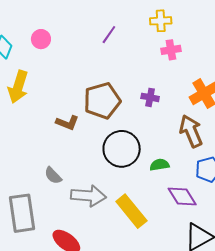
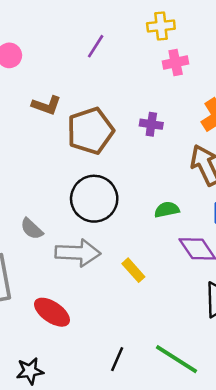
brown L-shape: (67, 123) -> (46, 105), moved
black circle: (122, 149) -> (94, 199), moved
yellow rectangle: (131, 211) -> (133, 270), size x0.6

